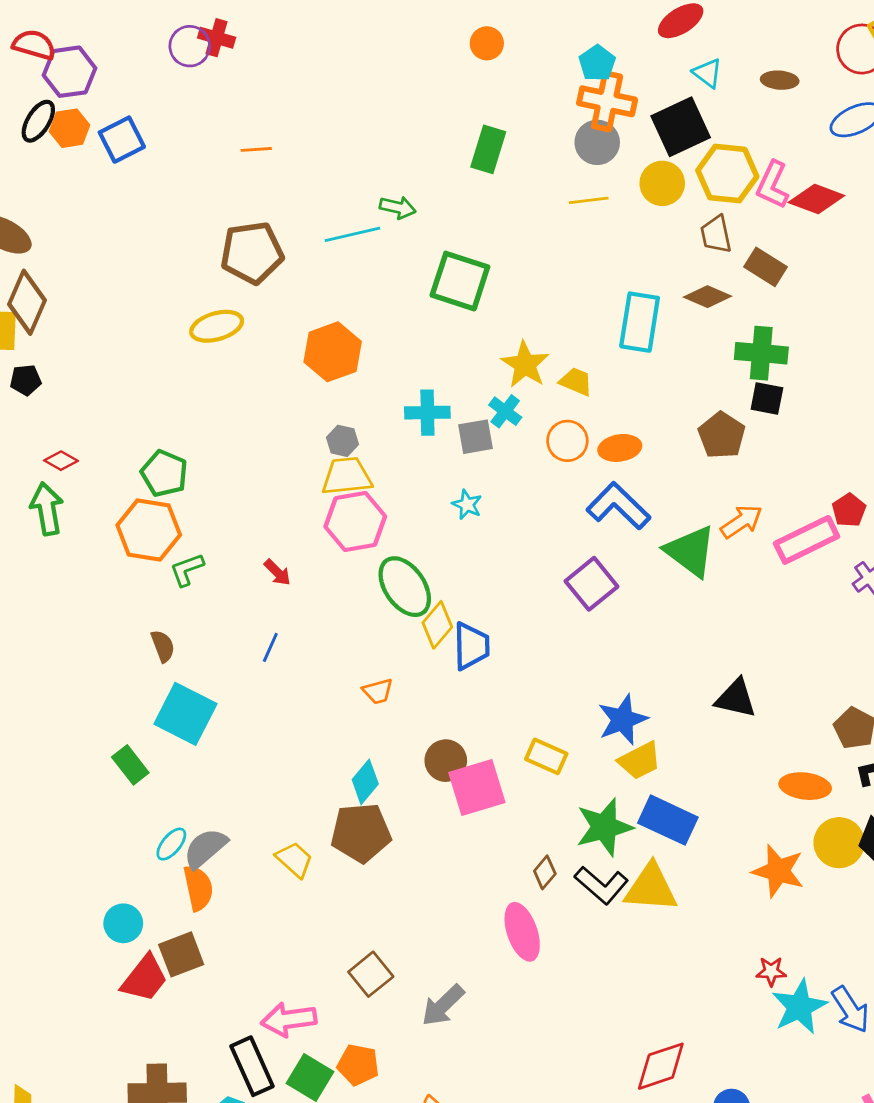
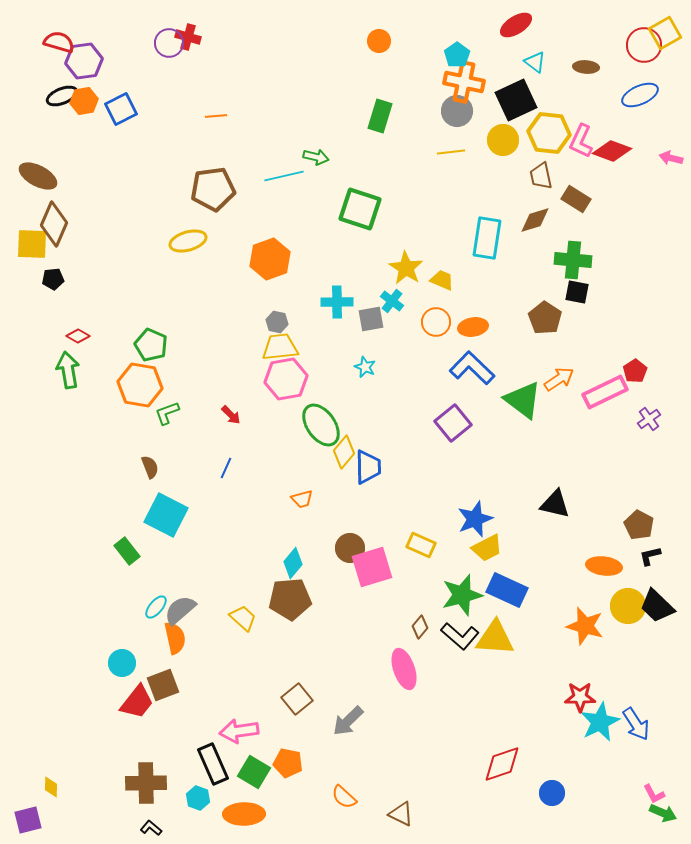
black ellipse: (38, 121) -> (62, 96), turned 36
brown diamond: (708, 297) -> (535, 220), turned -40
red star: (771, 971) -> (580, 697), size x1.4

